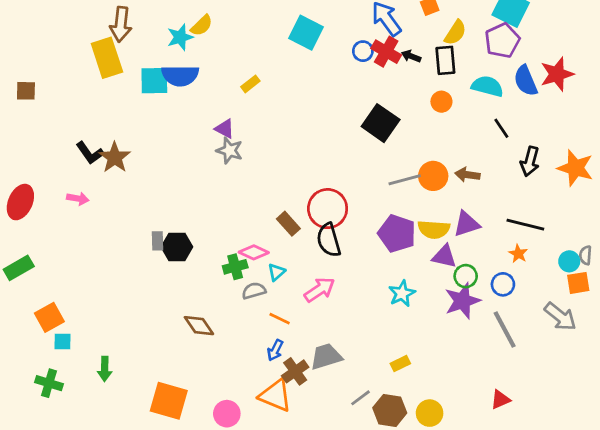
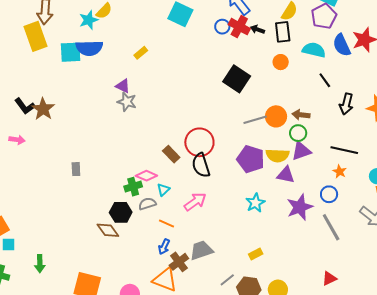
black hexagon: (177, 247) -> (121, 212), moved
green circle: (466, 276) -> (298, 133), moved

